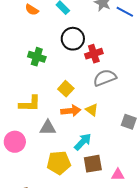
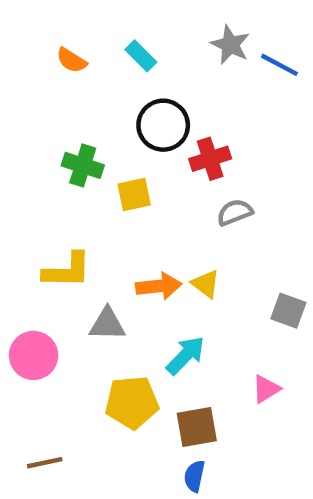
gray semicircle: (105, 78) -> (235, 212), size x0.7
yellow square: (66, 89) -> (134, 194), moved, turned 35
brown square: (93, 164) -> (197, 427), moved
pink triangle: (118, 175) -> (266, 389), moved, turned -32

